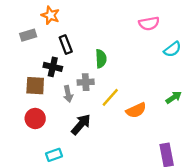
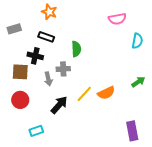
orange star: (50, 15) -> (49, 12), moved
black rectangle: (66, 45) -> (46, 37), turned -49
cyan semicircle: (172, 49) -> (137, 41), turned -42
yellow line: (110, 97) -> (84, 94), moved

